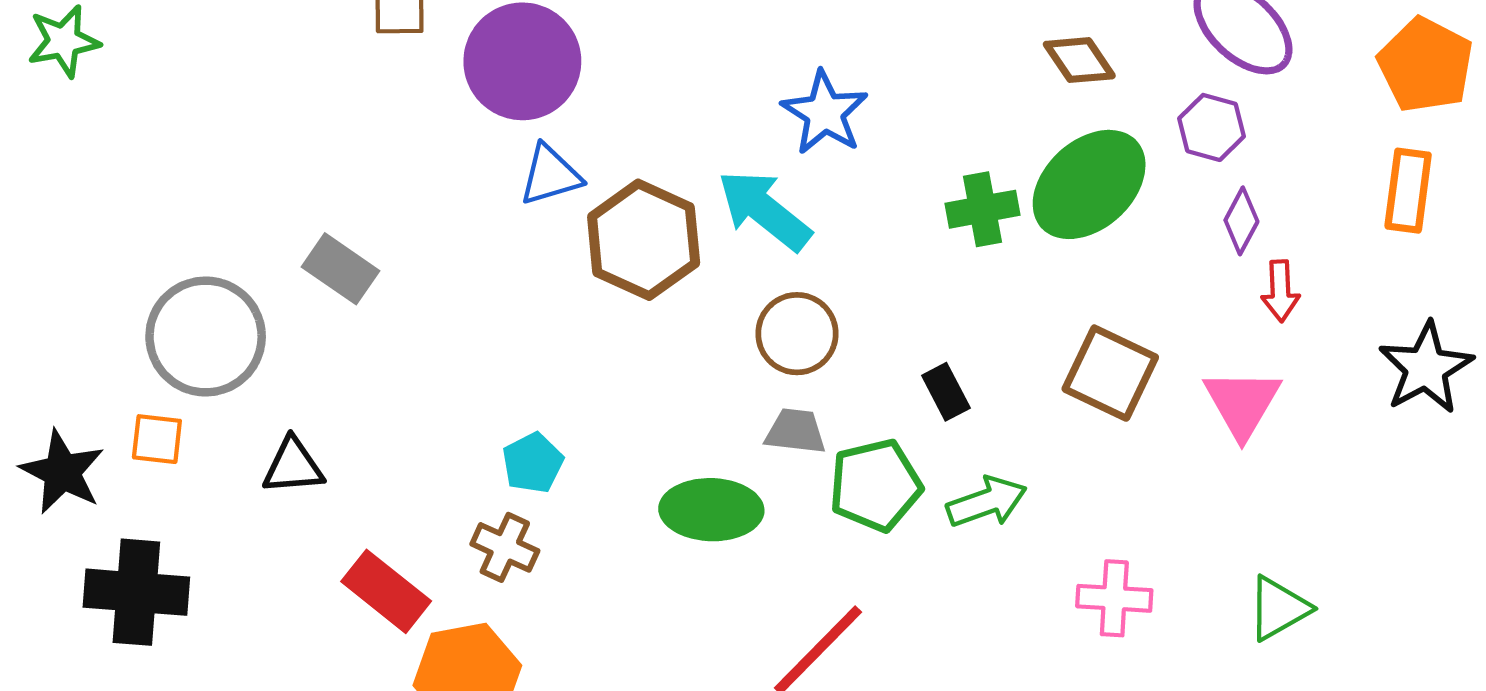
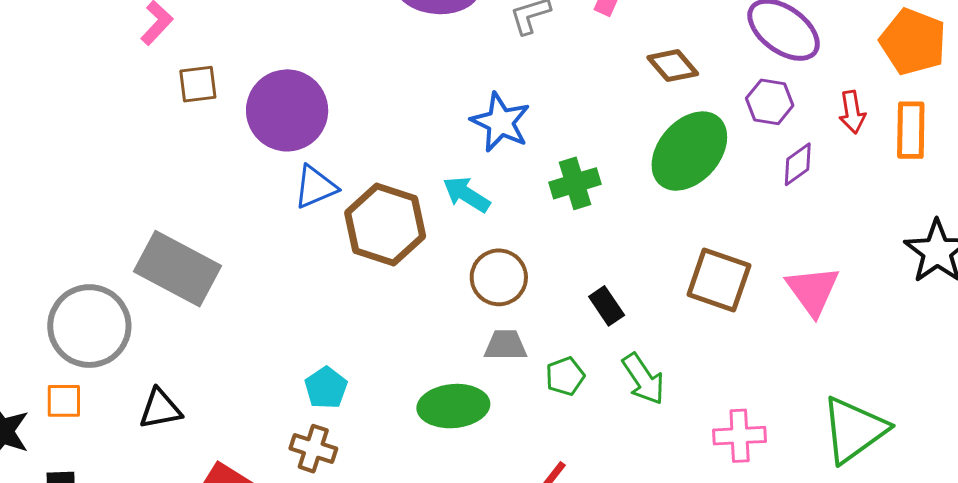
green cross: (982, 209) -> (575, 183), moved
cyan arrow: (764, 210) -> (466, 194), size x0.7
purple diamond: (1241, 221) -> (798, 164), turned 33
gray rectangle: (340, 269) -> (177, 269), size x1.6
red arrow: (1280, 291) -> (852, 112), moved
green pentagon: (875, 485) -> (565, 376), size x0.6
green arrow: (987, 502) -> (643, 379), turned 82
green triangle: (1278, 608) -> (854, 430), size x1.5

